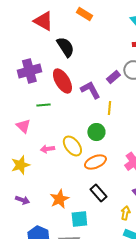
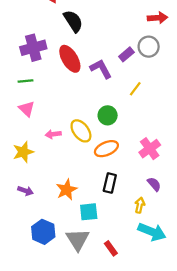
green line: (43, 105) -> (26, 81), moved
yellow line: (109, 108) -> (135, 89), moved, turned 32
black rectangle: (98, 193) -> (110, 183), turned 54

